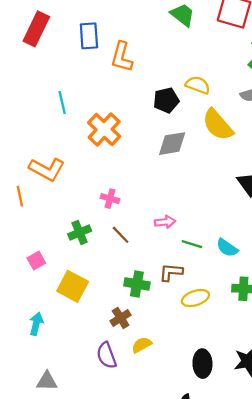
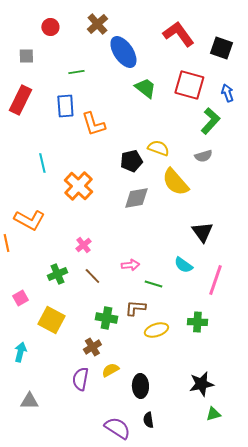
orange L-shape: (122, 57) -> (93, 124), turned -32
pink cross: (110, 199) -> (83, 245), turned 35
cyan semicircle: (227, 248) -> (183, 265), moved
purple semicircle: (107, 355) -> (80, 379), turned 30
black ellipse: (202, 364) -> (140, 386), moved

